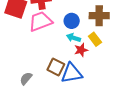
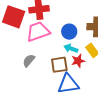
brown square: (56, 67) -> (59, 65), moved, turned -36
gray semicircle: (26, 78) -> (29, 61), moved

